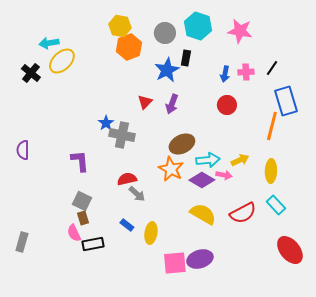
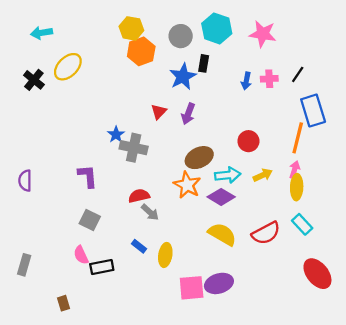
cyan arrow: (49, 43) -> (42, 33), moved
red circle: (227, 105) -> (248, 141), moved
purple semicircle: (23, 150) -> (25, 181), moved
pink arrow: (224, 175) -> (294, 170), moved, turned -84
brown rectangle: (83, 218) -> (63, 303), moved

